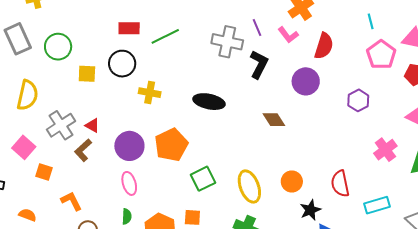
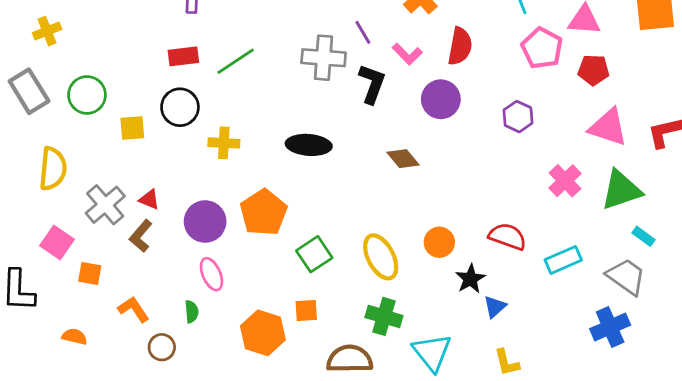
pink L-shape: (288, 35) -> (407, 54), moved
red semicircle: (340, 184) -> (508, 236), turned 128
green semicircle: (127, 216) -> (192, 312), moved

